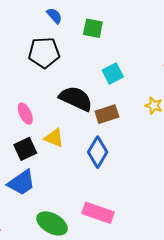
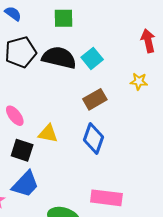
blue semicircle: (54, 16) -> (13, 14), moved
black semicircle: (76, 99) -> (59, 58), moved
black square: (25, 149) -> (22, 150), turned -35

